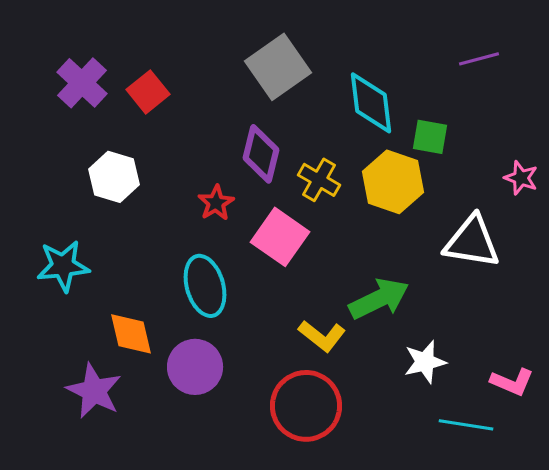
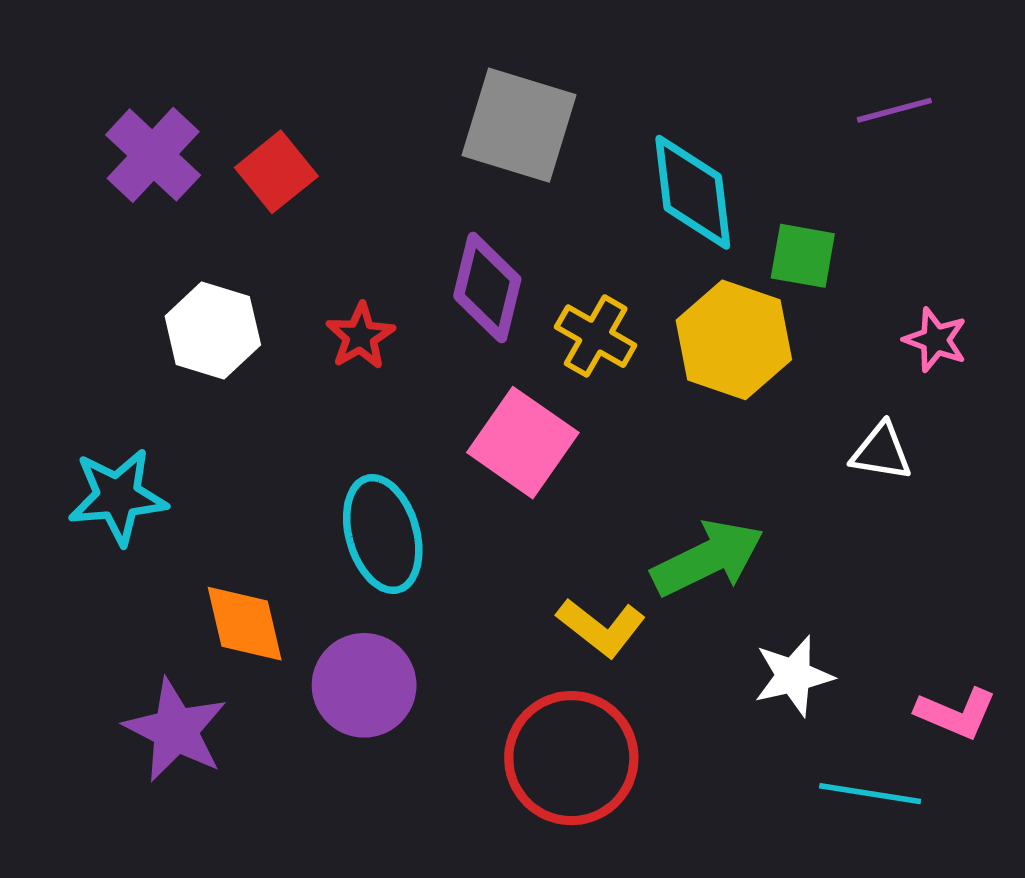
gray square: (278, 67) -> (519, 125), turned -38
pink star: (521, 178) -> (935, 340), moved
red star: (216, 203) -> (360, 336), moved
white triangle: (472, 242) -> (881, 452), size x0.6

